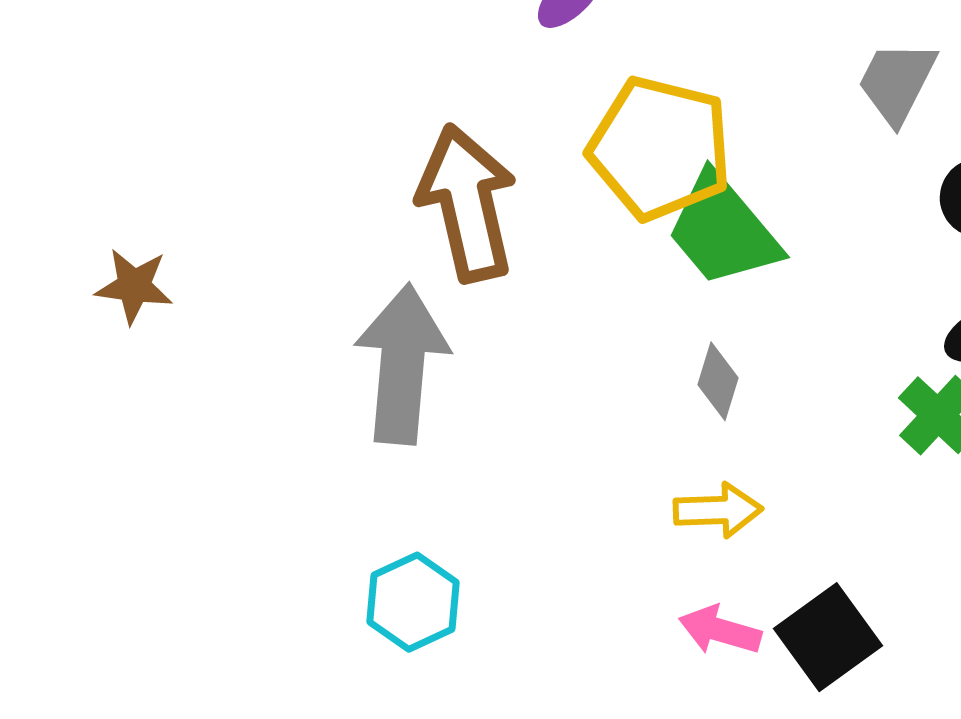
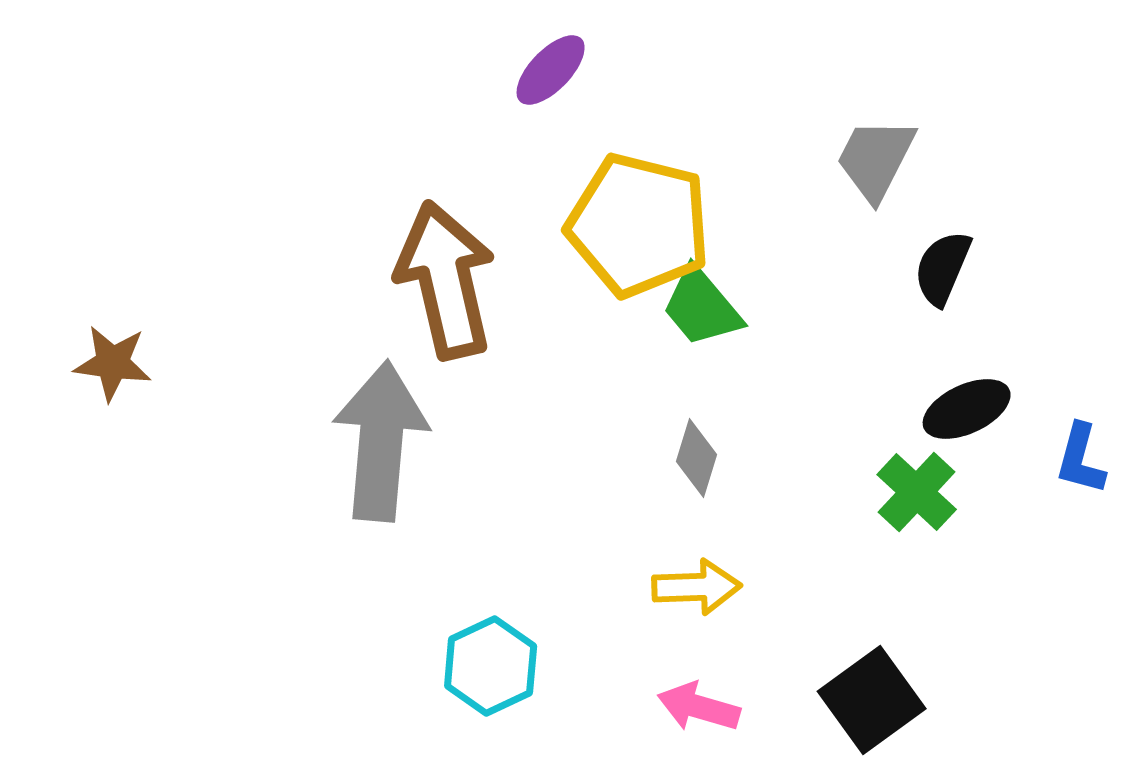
green trapezoid: (723, 230) -> (702, 307), size x0.7
cyan hexagon: (413, 602) -> (491, 666), moved
black square: (828, 637) -> (872, 700), moved

